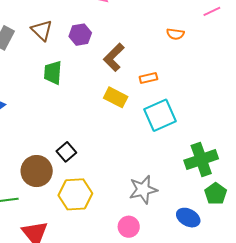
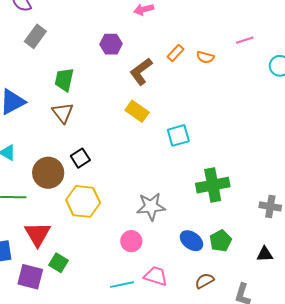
brown triangle: (42, 30) -> (63, 113), moved
green trapezoid: (53, 73) -> (64, 80), moved
orange rectangle: (148, 78) -> (176, 53), moved, turned -42
cyan square: (160, 115) -> (178, 135), size x0.7
green pentagon: (216, 194) -> (221, 241), moved

